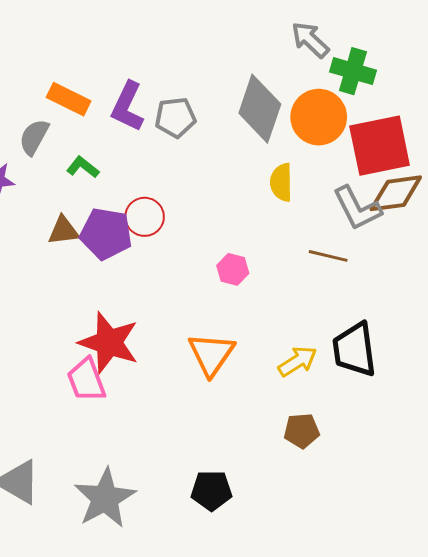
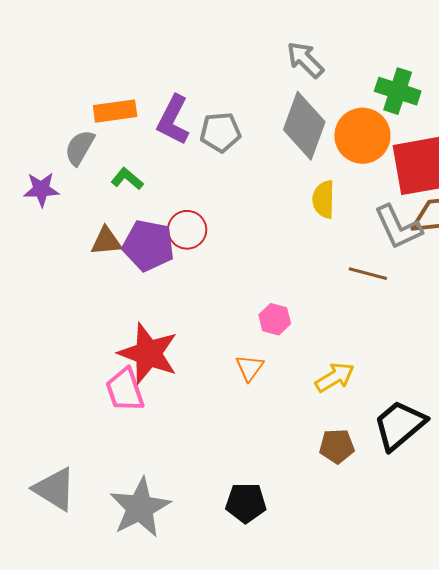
gray arrow: (310, 40) -> (305, 60), moved
orange rectangle: (69, 99) -> (115, 111), turned -36
pink hexagon: (233, 269) -> (275, 319), moved
black trapezoid: (354, 350) -> (400, 425), moved, turned 56
orange triangle: (211, 354) -> (250, 368), size x0.6

